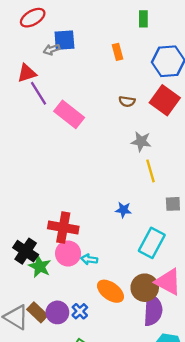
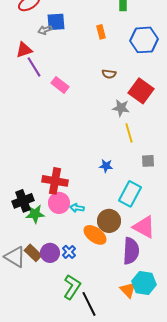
red square: (165, 100) -> (141, 91), moved
pink rectangle: (69, 114) -> (60, 85), size x0.7
black cross: (26, 251) -> (23, 201), turned 35
green star: (40, 266) -> (35, 214), turned -30
brown circle: (145, 288) -> (109, 221), moved

